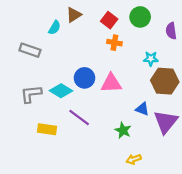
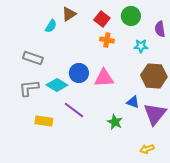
gray rectangle: (30, 50) -> (33, 58), moved
cyan star: (151, 59) -> (141, 46), moved
yellow arrow: (134, 159) -> (147, 149), moved

